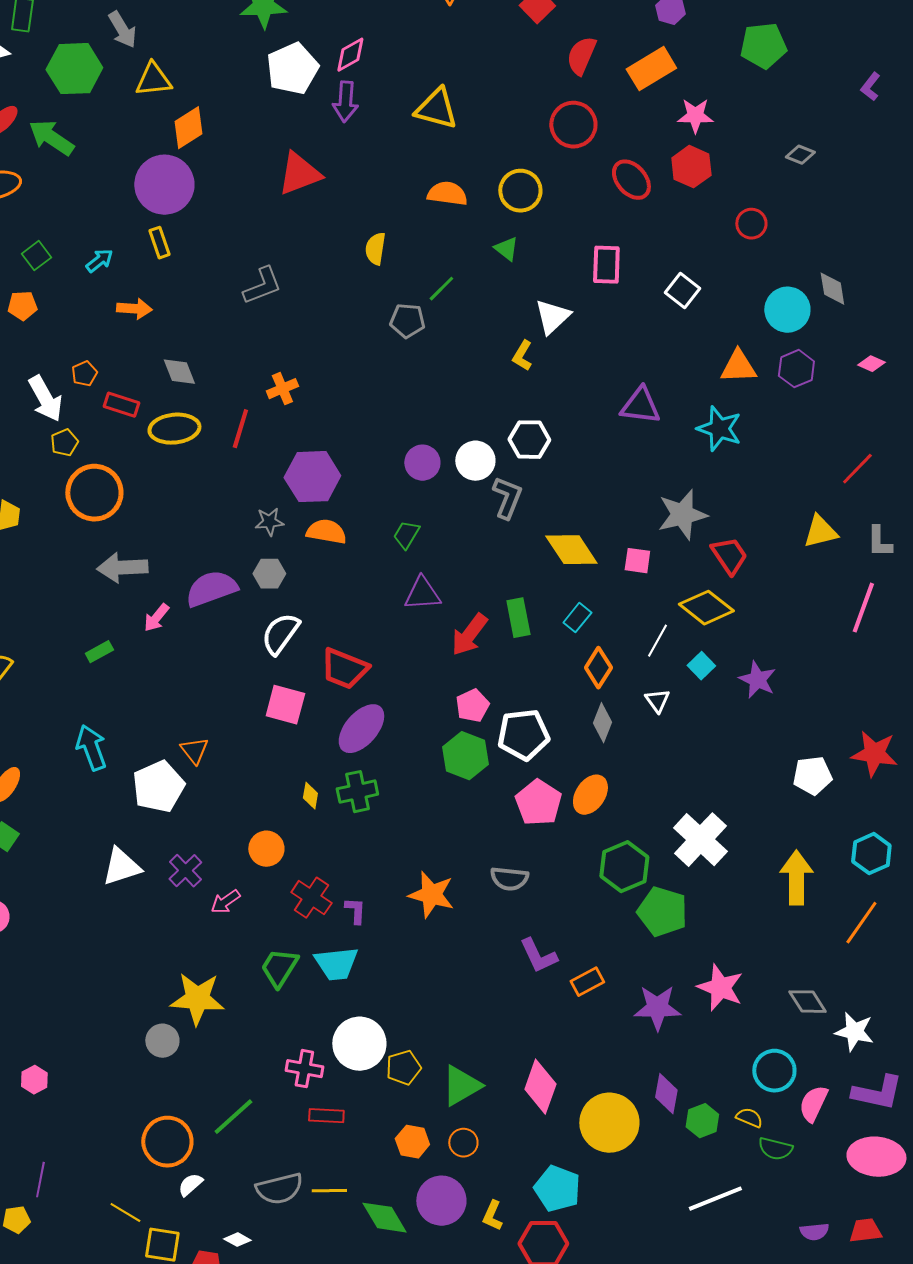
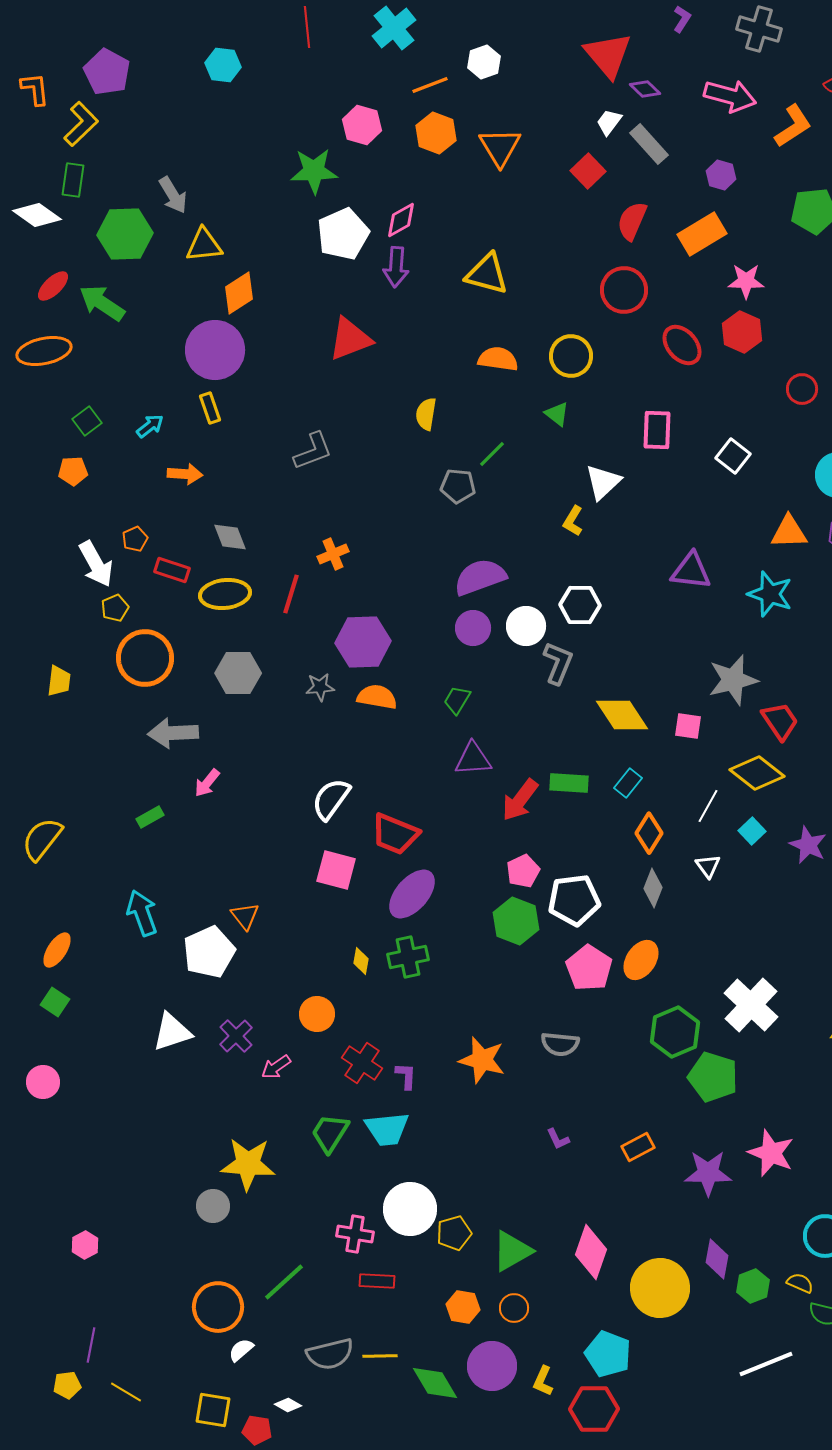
gray hexagon: (269, 574) -> (238, 673), moved, size x1.4
purple semicircle: (211, 589) -> (480, 577), moved
green rectangle: (518, 618) -> (569, 783), turned -75
purple L-shape: (538, 956) -> (558, 1139), moved, size x0.6
yellow line: (125, 1213) -> (126, 1392), moved

